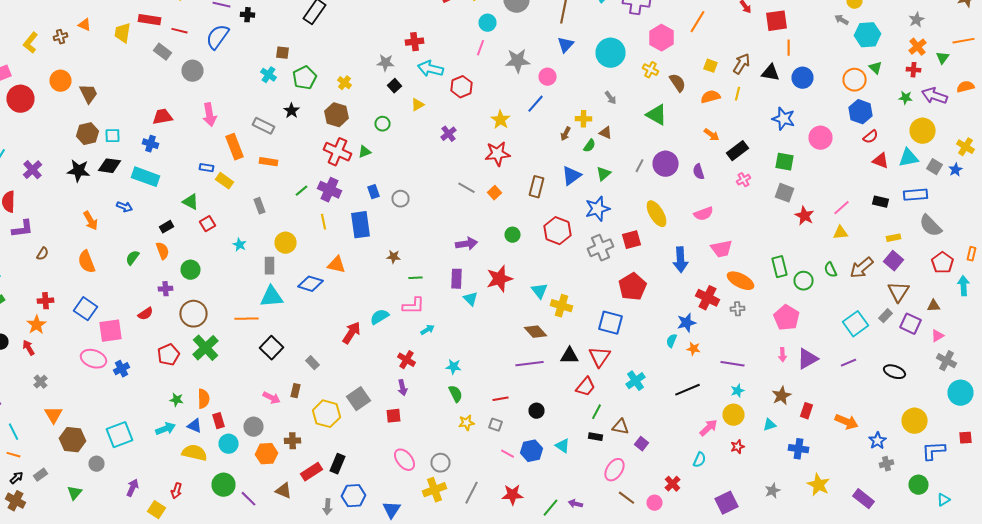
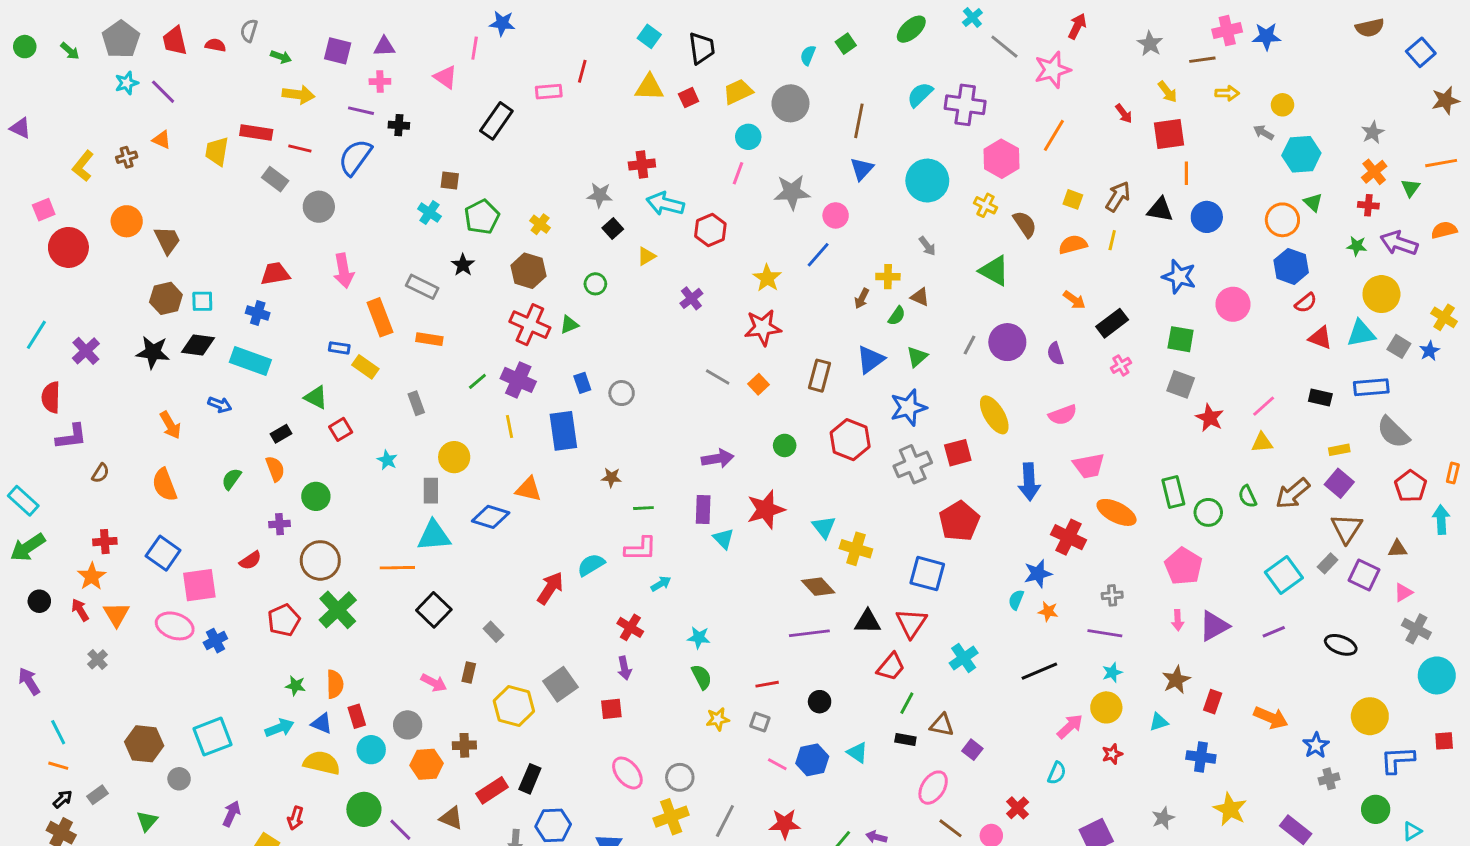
gray cross: (738, 309) -> (1112, 595), moved
orange triangle: (54, 415) -> (116, 614), moved

